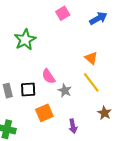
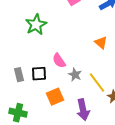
yellow line: (91, 82) -> (97, 83), moved
purple arrow: (73, 126) -> (83, 110), size x1.5

